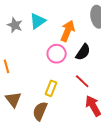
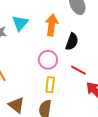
pink circle: (57, 54) -> (48, 60), moved

